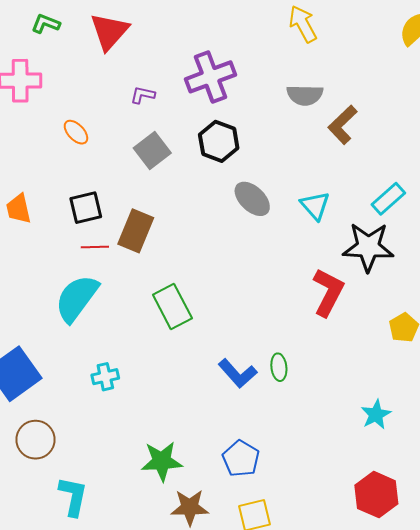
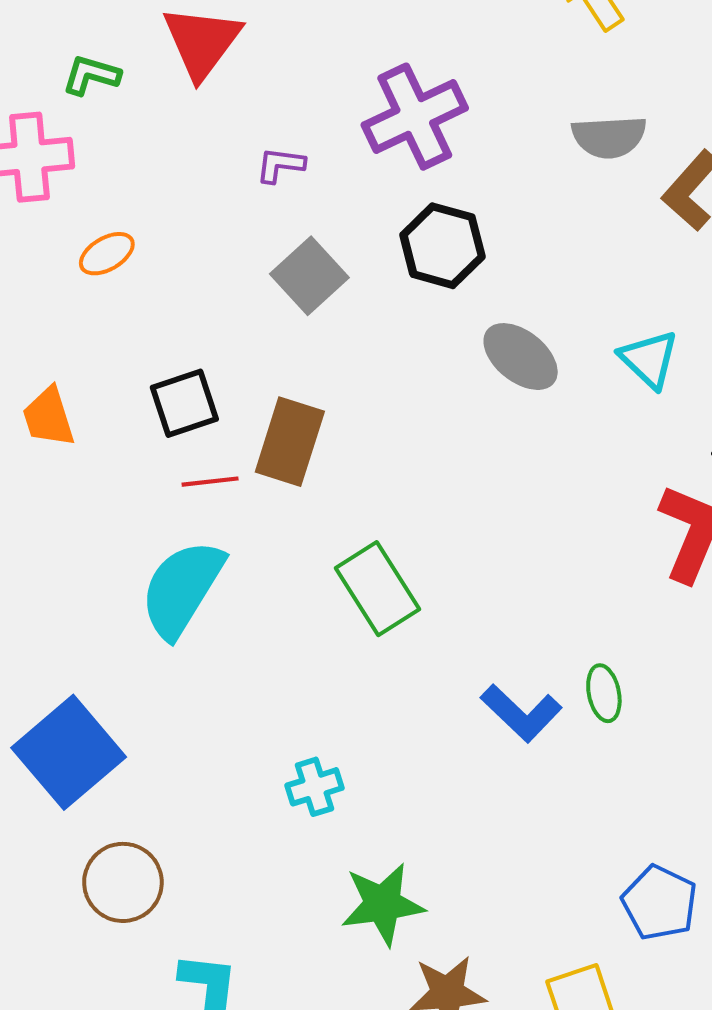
green L-shape: (46, 24) -> (91, 75), moved
orange ellipse: (76, 132) -> (107, 254), moved, turned -72
cyan cross: (105, 377) -> (315, 787), moved
blue pentagon: (241, 459) -> (660, 903), moved

